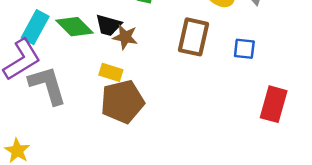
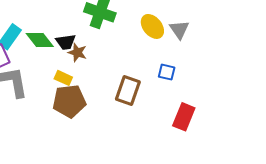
black trapezoid: (109, 25) -> (66, 42), turned -30
brown rectangle: (193, 37) -> (128, 91), moved

